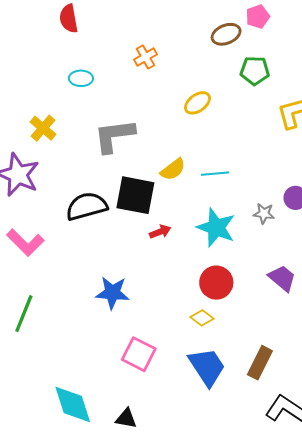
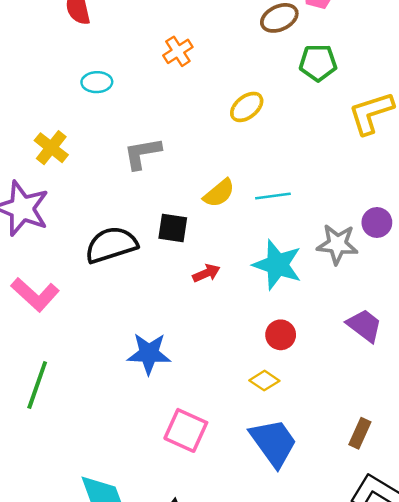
gray L-shape: (114, 136) -> (142, 153), size x0.7
black square: (135, 195) -> (173, 228), size x0.6
gray star: (264, 214) -> (337, 244), size x1.5
red circle: (216, 283) -> (281, 335), size x0.7
brown rectangle: (260, 363) -> (360, 433), moved, size x0.7

